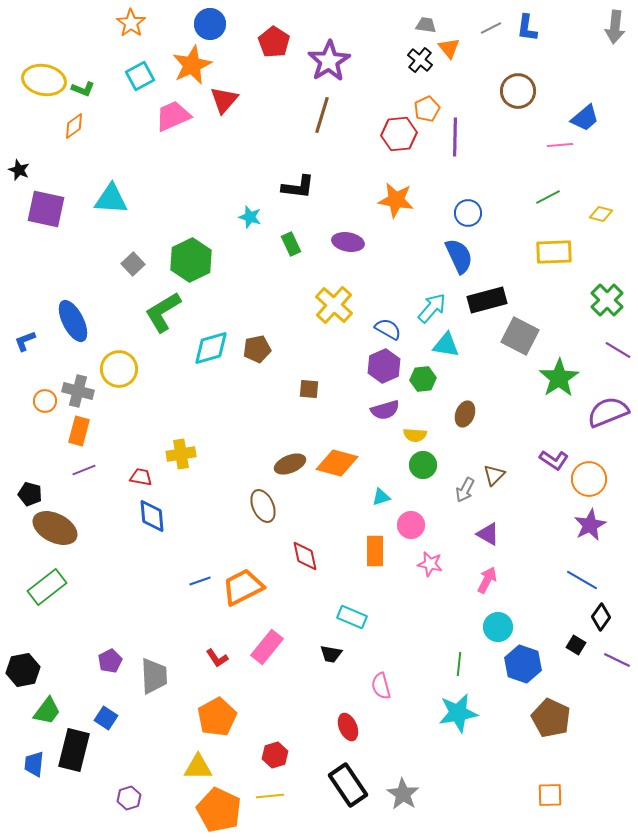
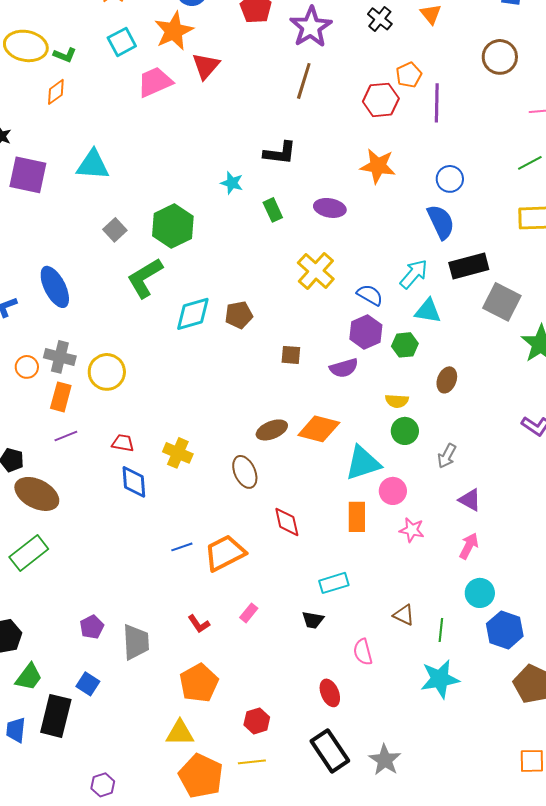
black cross: (420, 60) -> (380, 19), moved
yellow circle: (119, 369) -> (107, 372), moved
purple semicircle: (385, 410) -> (344, 368), moved
yellow cross: (181, 454) -> (178, 453), moved, turned 32
brown triangle: (494, 475) -> (404, 615), moved, turned -50
cyan triangle: (381, 497) -> (363, 463), size x2.0
cyan rectangle: (352, 617) -> (334, 583), turned -40
pink rectangle: (267, 647) -> (249, 613), size x0.6
purple hexagon: (129, 798) -> (103, 785), moved

